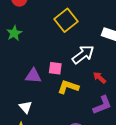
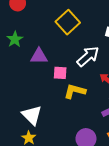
purple triangle: (33, 76) -> (39, 56), moved
white triangle: (26, 107) -> (32, 115), size x1.5

